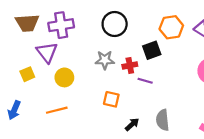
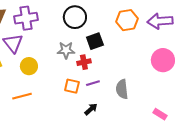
black square: (152, 50) -> (95, 41), moved
red cross: (130, 65) -> (84, 62), moved
purple line: (145, 81) -> (93, 83), moved, turned -32
gray semicircle: (163, 120) -> (122, 89), moved

